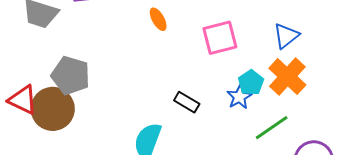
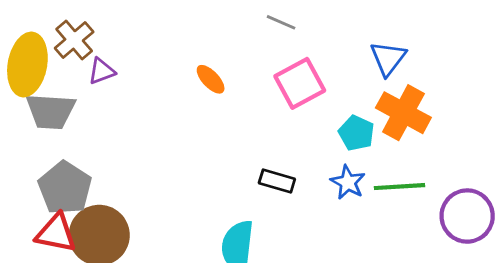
gray pentagon: (71, 75) -> (65, 188), moved, turned 30
blue star: (239, 97) -> (348, 182), moved
green line: (272, 128) -> (400, 187), turned 45

